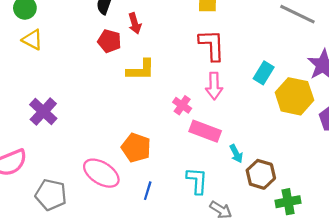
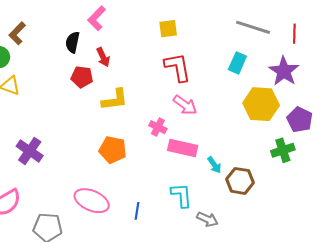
cyan rectangle: (264, 73) -> (237, 63), moved
pink arrow: (214, 86) -> (185, 105), turned -45
orange pentagon: (136, 148) -> (113, 150), moved
green cross: (288, 202) -> (283, 150), moved

